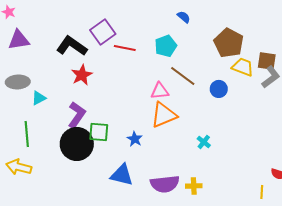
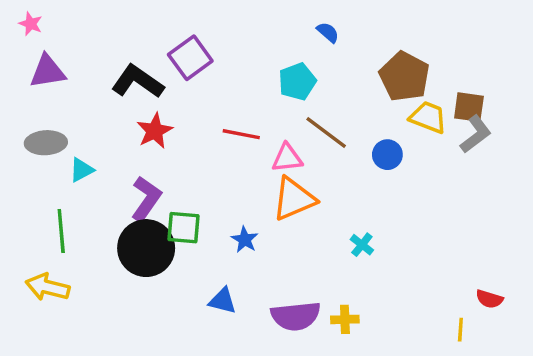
red line: (125, 48) -> (241, 134), moved
blue triangle: (122, 175) -> (223, 301), size x0.7

